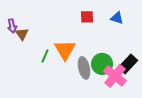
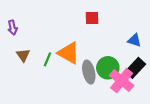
blue triangle: (117, 18) -> (134, 40), moved
brown triangle: (22, 34) -> (23, 55), moved
orange triangle: (65, 50) -> (69, 53), turned -30

